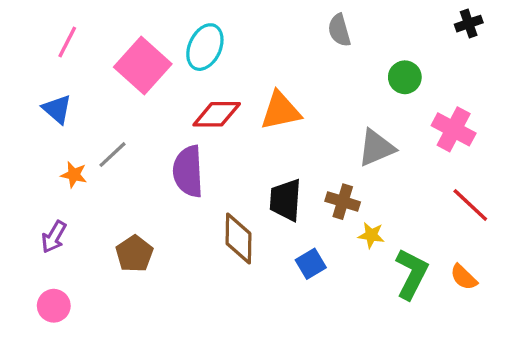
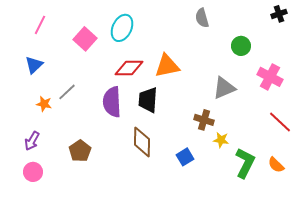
pink square: (143, 66) -> (85, 39), size x0.7
blue triangle: (57, 109) -> (34, 65), turned 36
black trapezoid: (286, 200) -> (148, 100), moved
pink circle: (54, 306) -> (33, 172), moved

